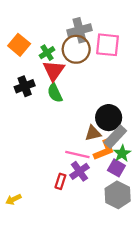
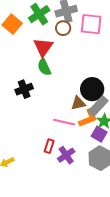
brown circle: (76, 49) -> (63, 28), size x0.6
green cross: (47, 53) -> (39, 14), moved, size x1.5
black cross: (25, 86) -> (24, 89), moved
purple cross: (80, 171) -> (66, 155), moved

